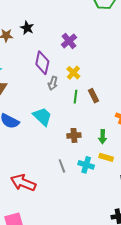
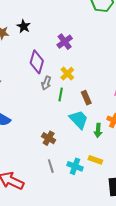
green line: (75, 97) -> (61, 94), moved
cyan trapezoid: (42, 117) -> (79, 120), moved
brown cross: (74, 135) -> (49, 138), moved, turned 32
green arrow: (103, 137) -> (98, 130), moved

